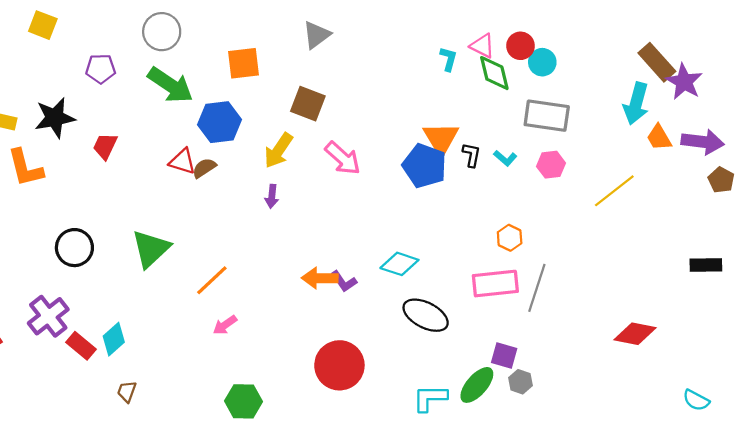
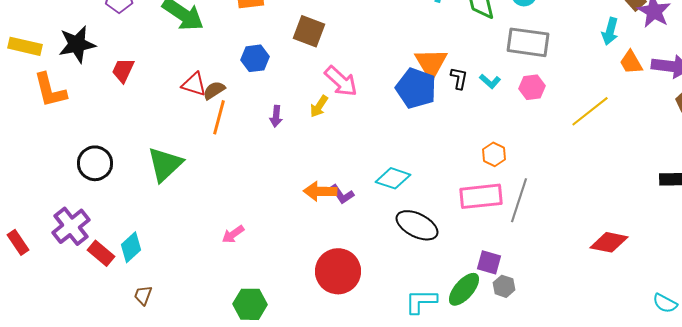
cyan arrow: (636, 104) -> (610, 31), size x0.7
blue hexagon: (219, 122) -> (255, 58), moved, size x0.7
yellow arrow: (278, 150) -> (319, 106), moved, size x0.7
orange line: (212, 280) -> (219, 117), moved, turned -32

